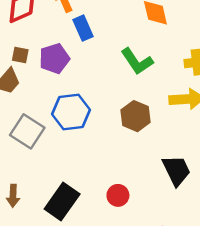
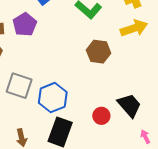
blue hexagon: (71, 112) -> (53, 98), moved
black trapezoid: (176, 170) -> (129, 105), moved

